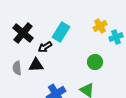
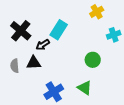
yellow cross: (100, 26) -> (97, 12), moved

